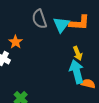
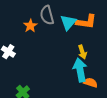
orange star: (16, 42) -> (30, 26), moved

